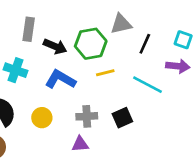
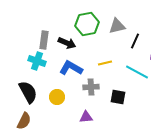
gray rectangle: (29, 29) -> (44, 40), moved
green hexagon: (91, 44) -> (87, 24), moved
gray cross: (87, 116) -> (91, 87), moved
black square: (122, 118) -> (118, 97), turned 35

